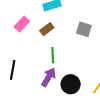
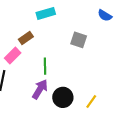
pink rectangle: (22, 24) -> (13, 56), moved
brown rectangle: (47, 29) -> (26, 38), moved

